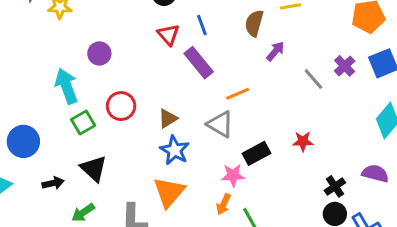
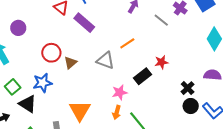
orange line: (238, 94) -> (127, 43), moved
red circle: (121, 106) -> (51, 53), moved
green square: (83, 123) -> (13, 87), moved
blue star: (175, 150) -> (43, 83), moved, turned -30
black rectangle: (257, 153) -> (143, 76), moved

